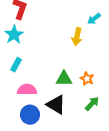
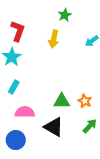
yellow arrow: (77, 37) -> (54, 39), moved
blue circle: (30, 115) -> (16, 140), moved

